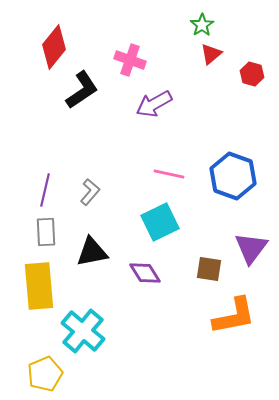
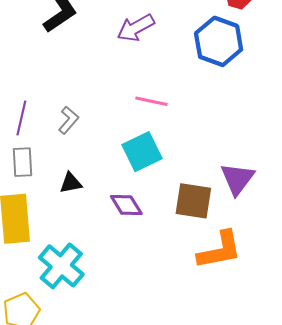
blue hexagon: (233, 176) -> (219, 41), moved
black triangle: (92, 252) -> (71, 183), size x0.7
brown square: (209, 269) -> (193, 201), size x1.4

